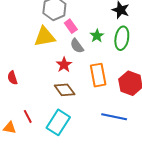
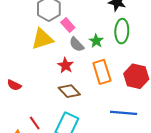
green star: (97, 36) -> (96, 41), moved
red semicircle: (12, 78) -> (14, 85), turned -40

